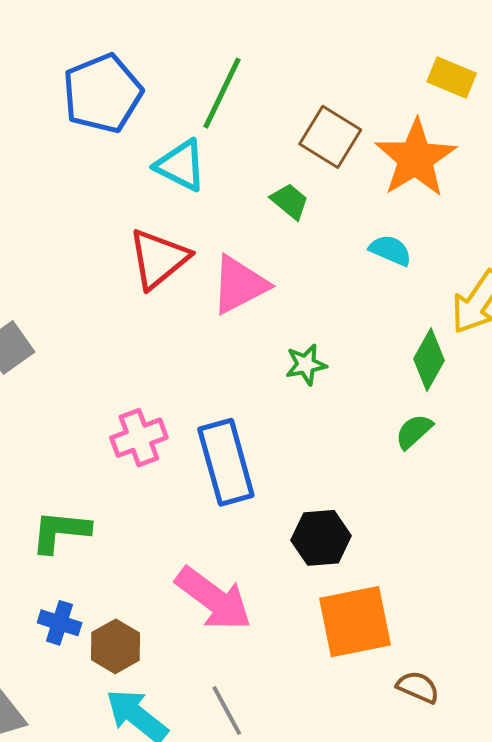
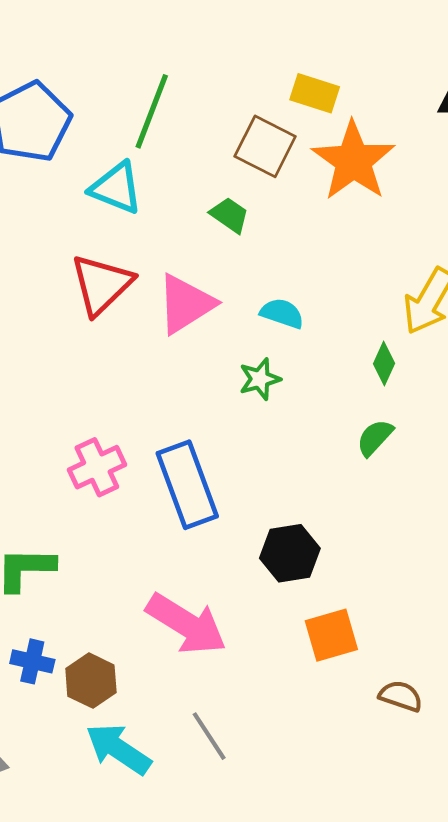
yellow rectangle: (452, 77) -> (315, 93), moved
cyan semicircle: (390, 250) -> (282, 313), moved
green diamond: (429, 360) -> (384, 364), size x0.7
orange square: (355, 622) -> (331, 635), size x0.7

